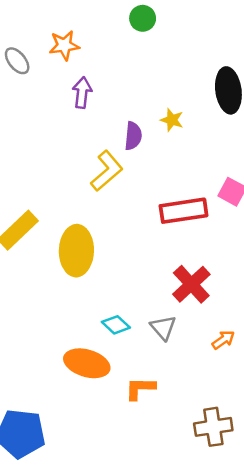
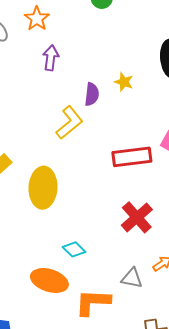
orange star: (64, 45) -> (37, 19), turned -30
gray triangle: (163, 328) -> (132, 278), moved, turned -40
orange L-shape: (140, 388) -> (93, 302), size x1.4

